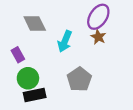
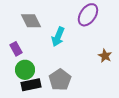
brown star: (98, 37) -> (105, 56), moved
gray pentagon: (79, 79) -> (60, 80), moved

